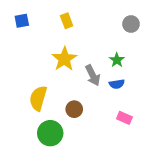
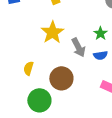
yellow semicircle: (38, 98) -> (28, 68), size x0.6
brown circle: (74, 109) -> (61, 78), size x1.5

